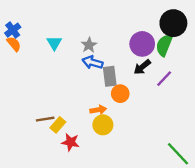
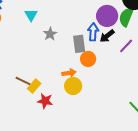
gray star: (89, 45) -> (50, 34), moved
blue arrow: (92, 62) -> (93, 32), moved, turned 78
brown line: (45, 119) -> (23, 81), turned 35

